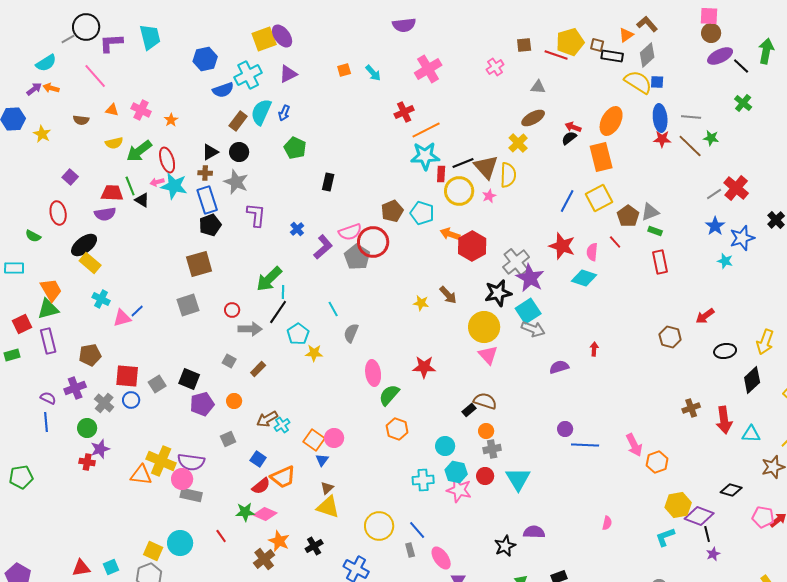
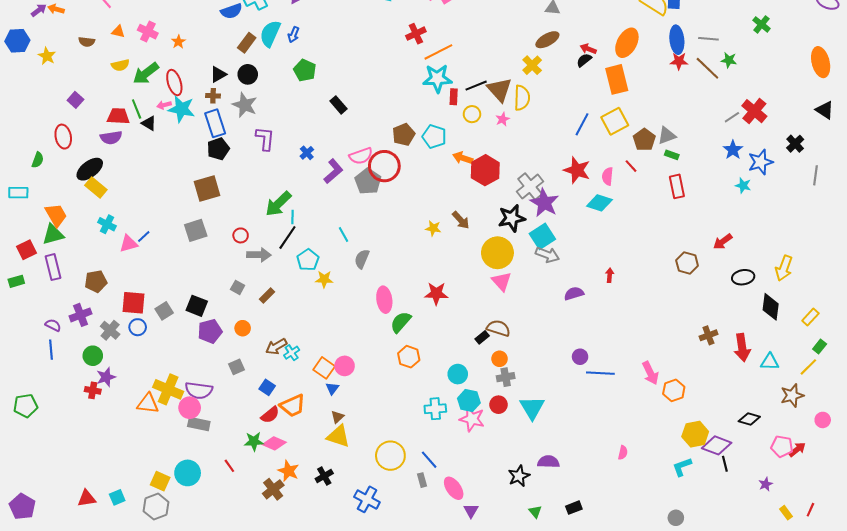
black rectangle: (328, 182) -> (338, 105), turned -54
yellow circle: (459, 191) -> (472, 114), size x0.6
green semicircle: (33, 236) -> (38, 160), turned -98
black diamond: (752, 380) -> (771, 307), turned -40
purple star: (713, 554) -> (766, 484), moved

